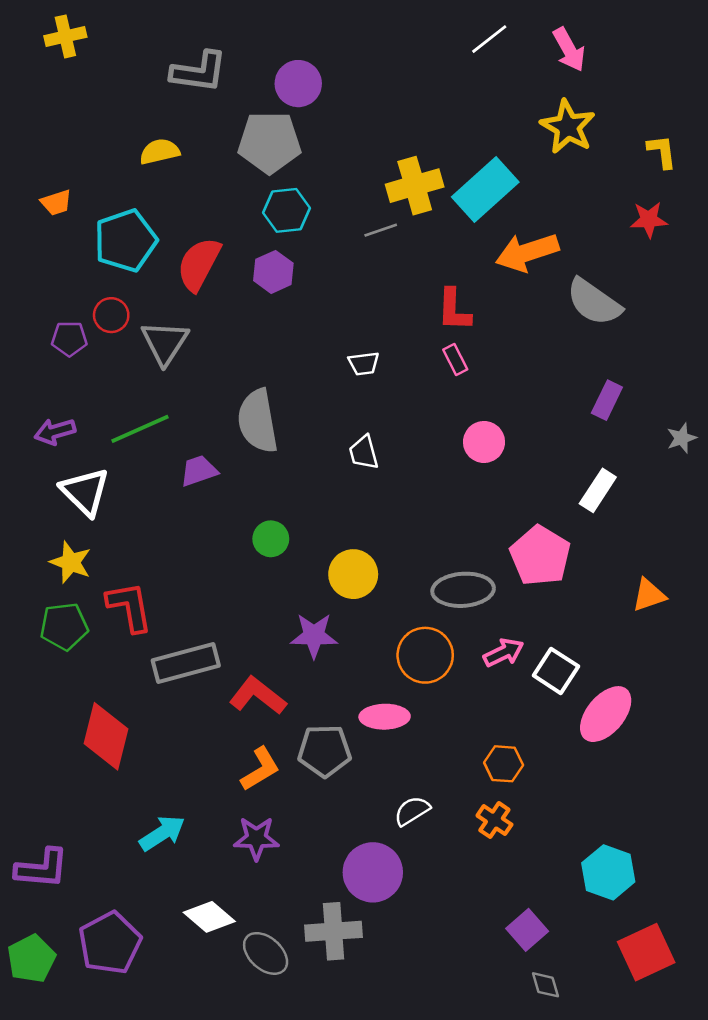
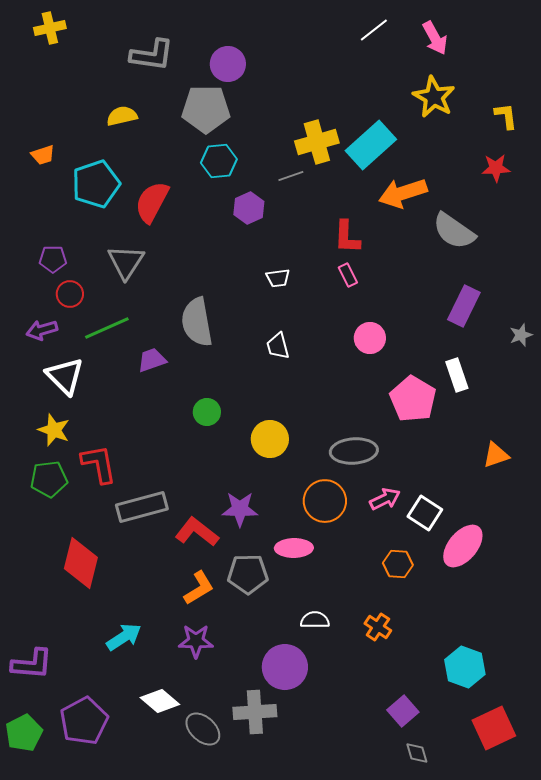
purple hexagon: (273, 272) -> (249, 208), moved
red circle: (111, 315) -> (70, 294), moved
purple rectangle: (607, 400) -> (464, 306), size x1.4
white rectangle: (598, 490) -> (457, 375), turned -52
pink pentagon: (540, 556) -> (413, 399), moved
purple star: (314, 636) -> (240, 509), moved
orange hexagon: (504, 764) -> (398, 564), moved
white semicircle: (412, 811) -> (315, 620), turned 32

